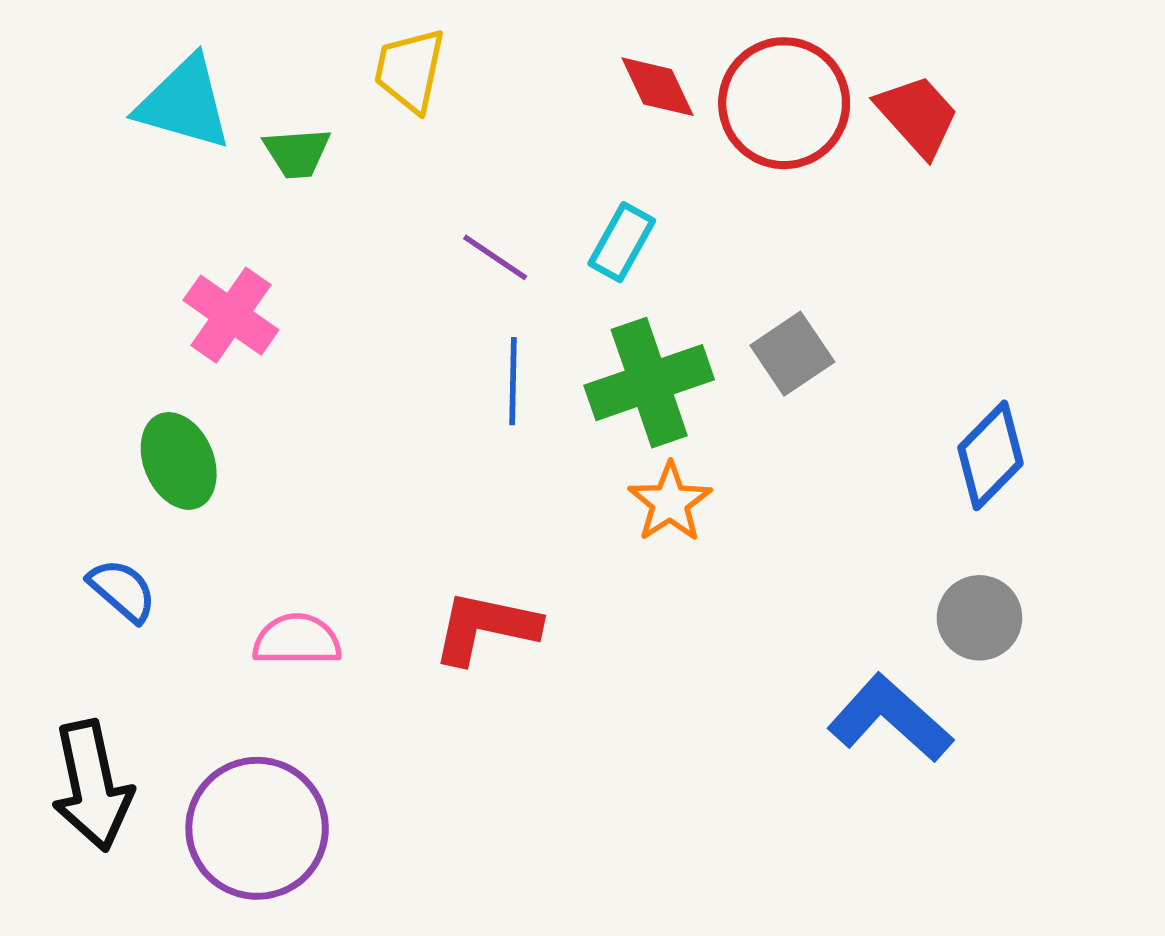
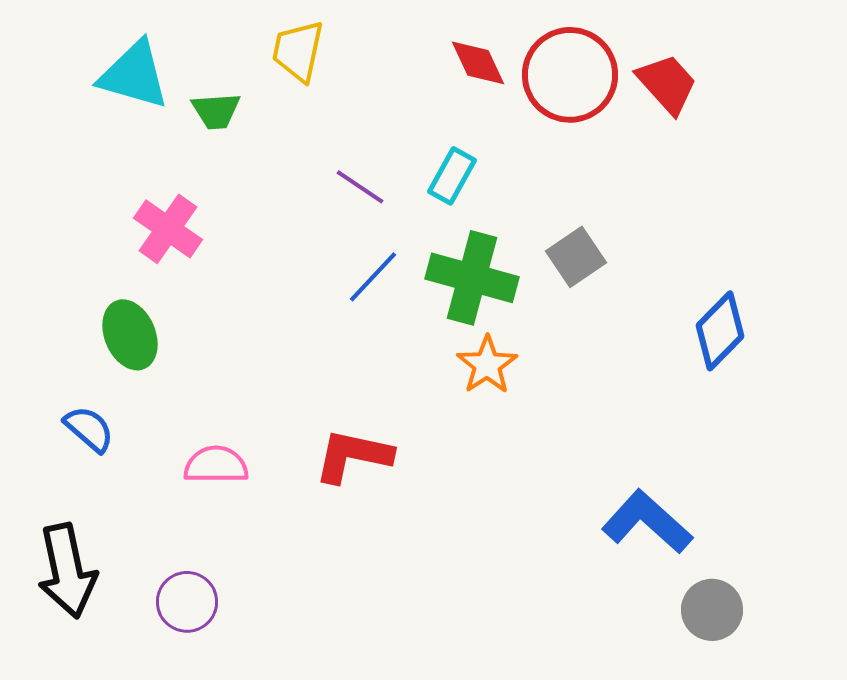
blue line: (513, 381) -> (373, 277), turned 42
green cross: (649, 383) -> (472, 278), turned 34
gray circle: (979, 618) -> (712, 610), moved
purple circle: (257, 828) -> (187, 602), size x0.6

